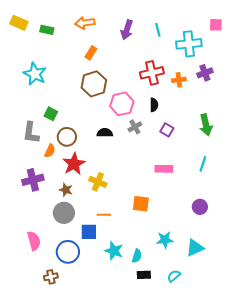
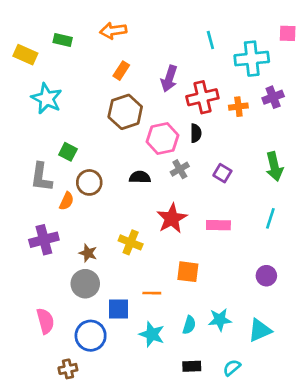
yellow rectangle: (19, 23) -> (25, 55), moved
purple arrow: (127, 30) -> (169, 79), moved
black semicircle: (154, 105) -> (196, 133), moved
red star: (74, 164) -> (172, 218), moved
orange line: (104, 215) -> (152, 293), moved
cyan semicircle: (137, 256) -> (189, 325), moved

